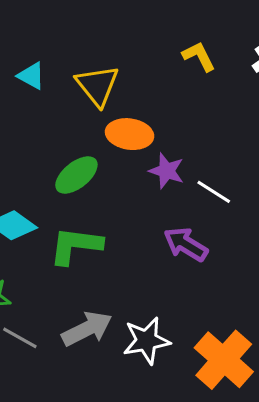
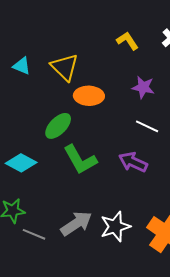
purple star: (167, 171) -> (143, 87), moved
green L-shape: (76, 245) -> (80, 160), moved, turned -120

